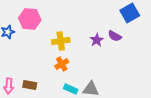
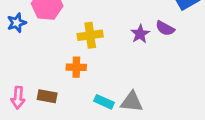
orange cross: (62, 64) -> (76, 67), moved, turned 32

